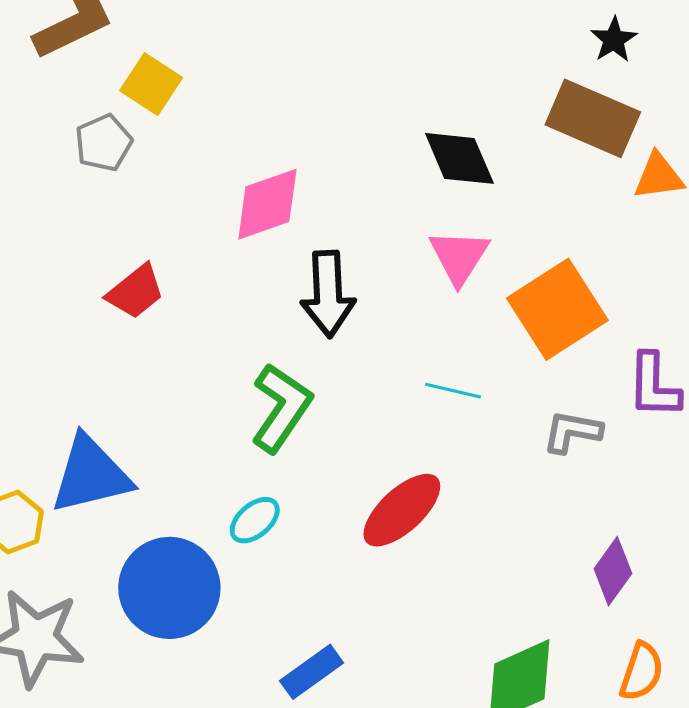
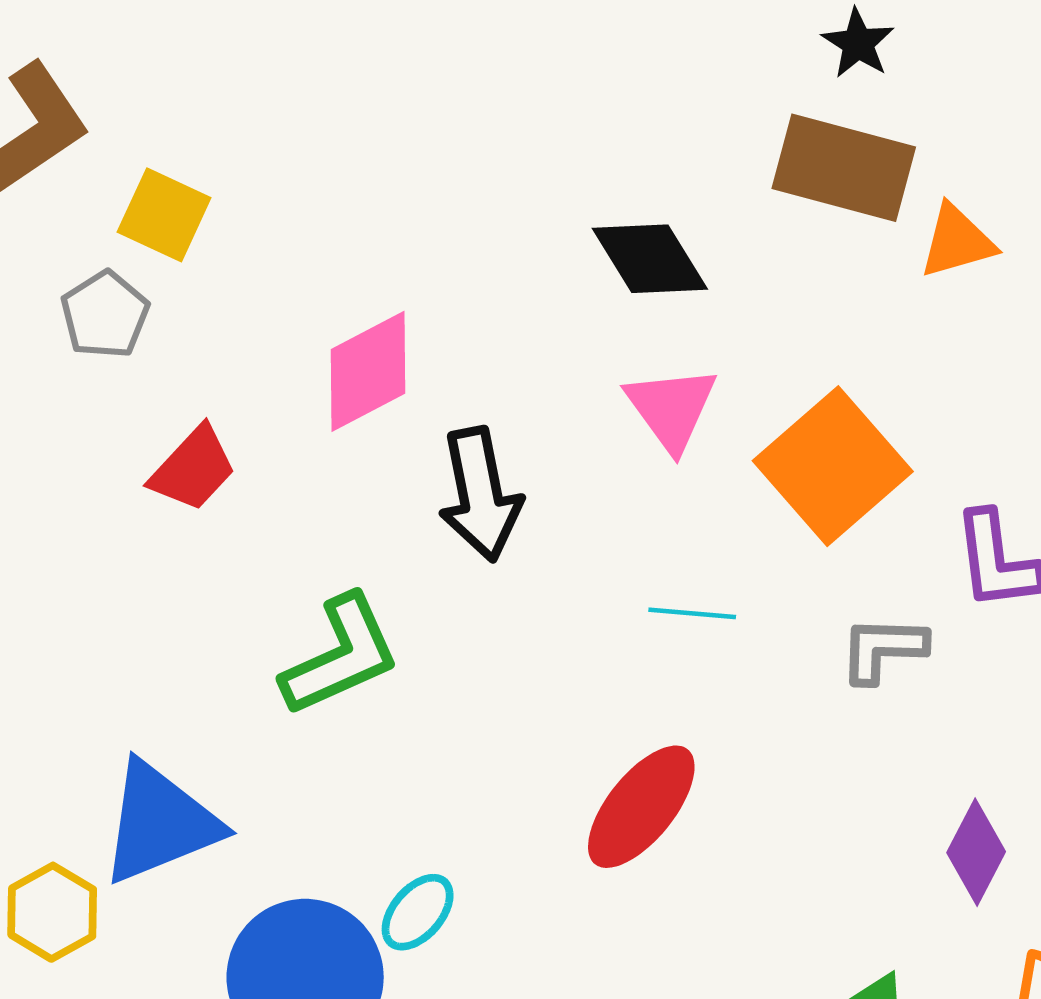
red trapezoid: (136, 292) -> (193, 469), moved
green L-shape: (281, 408) -> (341, 656), moved, turned 40
cyan ellipse: (255, 520) -> (418, 912), moved

